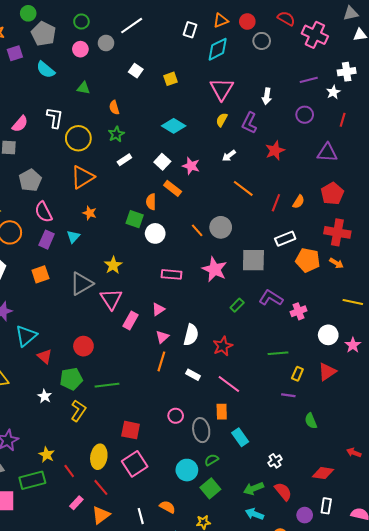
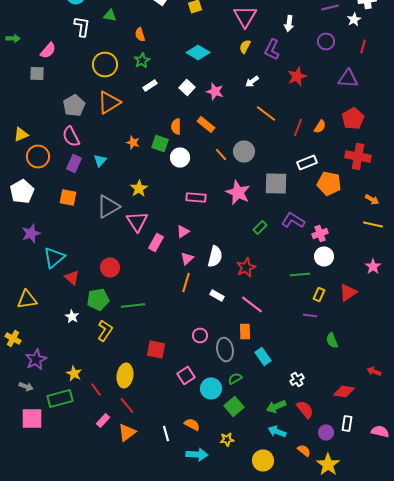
white L-shape: (55, 118) -> (82, 26), moved
gray pentagon: (30, 180) -> (74, 106), moved
orange rectangle: (173, 188) -> (206, 124), moved
orange star: (90, 213) -> (133, 142), moved
orange arrow: (336, 263) -> (372, 200), moved
orange square: (40, 274) -> (68, 198), turned 30
white circle: (328, 335) -> (324, 256), moved
pink square: (135, 464) -> (186, 376), moved, size x0.7

